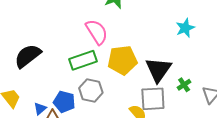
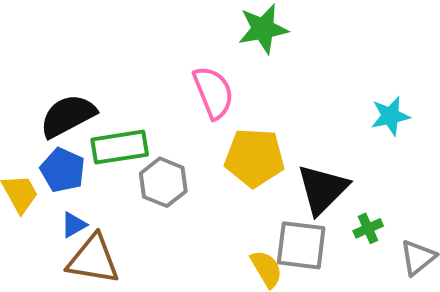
green rectangle: (83, 60) -> (120, 147), moved
gray hexagon: (91, 90) -> (163, 182), moved
blue pentagon: (64, 102) -> (63, 170), moved

